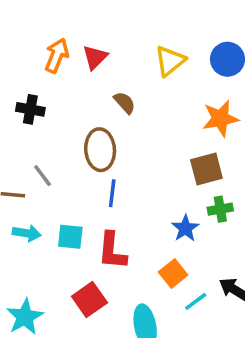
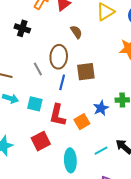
brown square: (206, 169) -> (86, 72), moved
gray line: (43, 176) -> (38, 69), moved
orange square: (173, 274) -> (82, 122), moved

